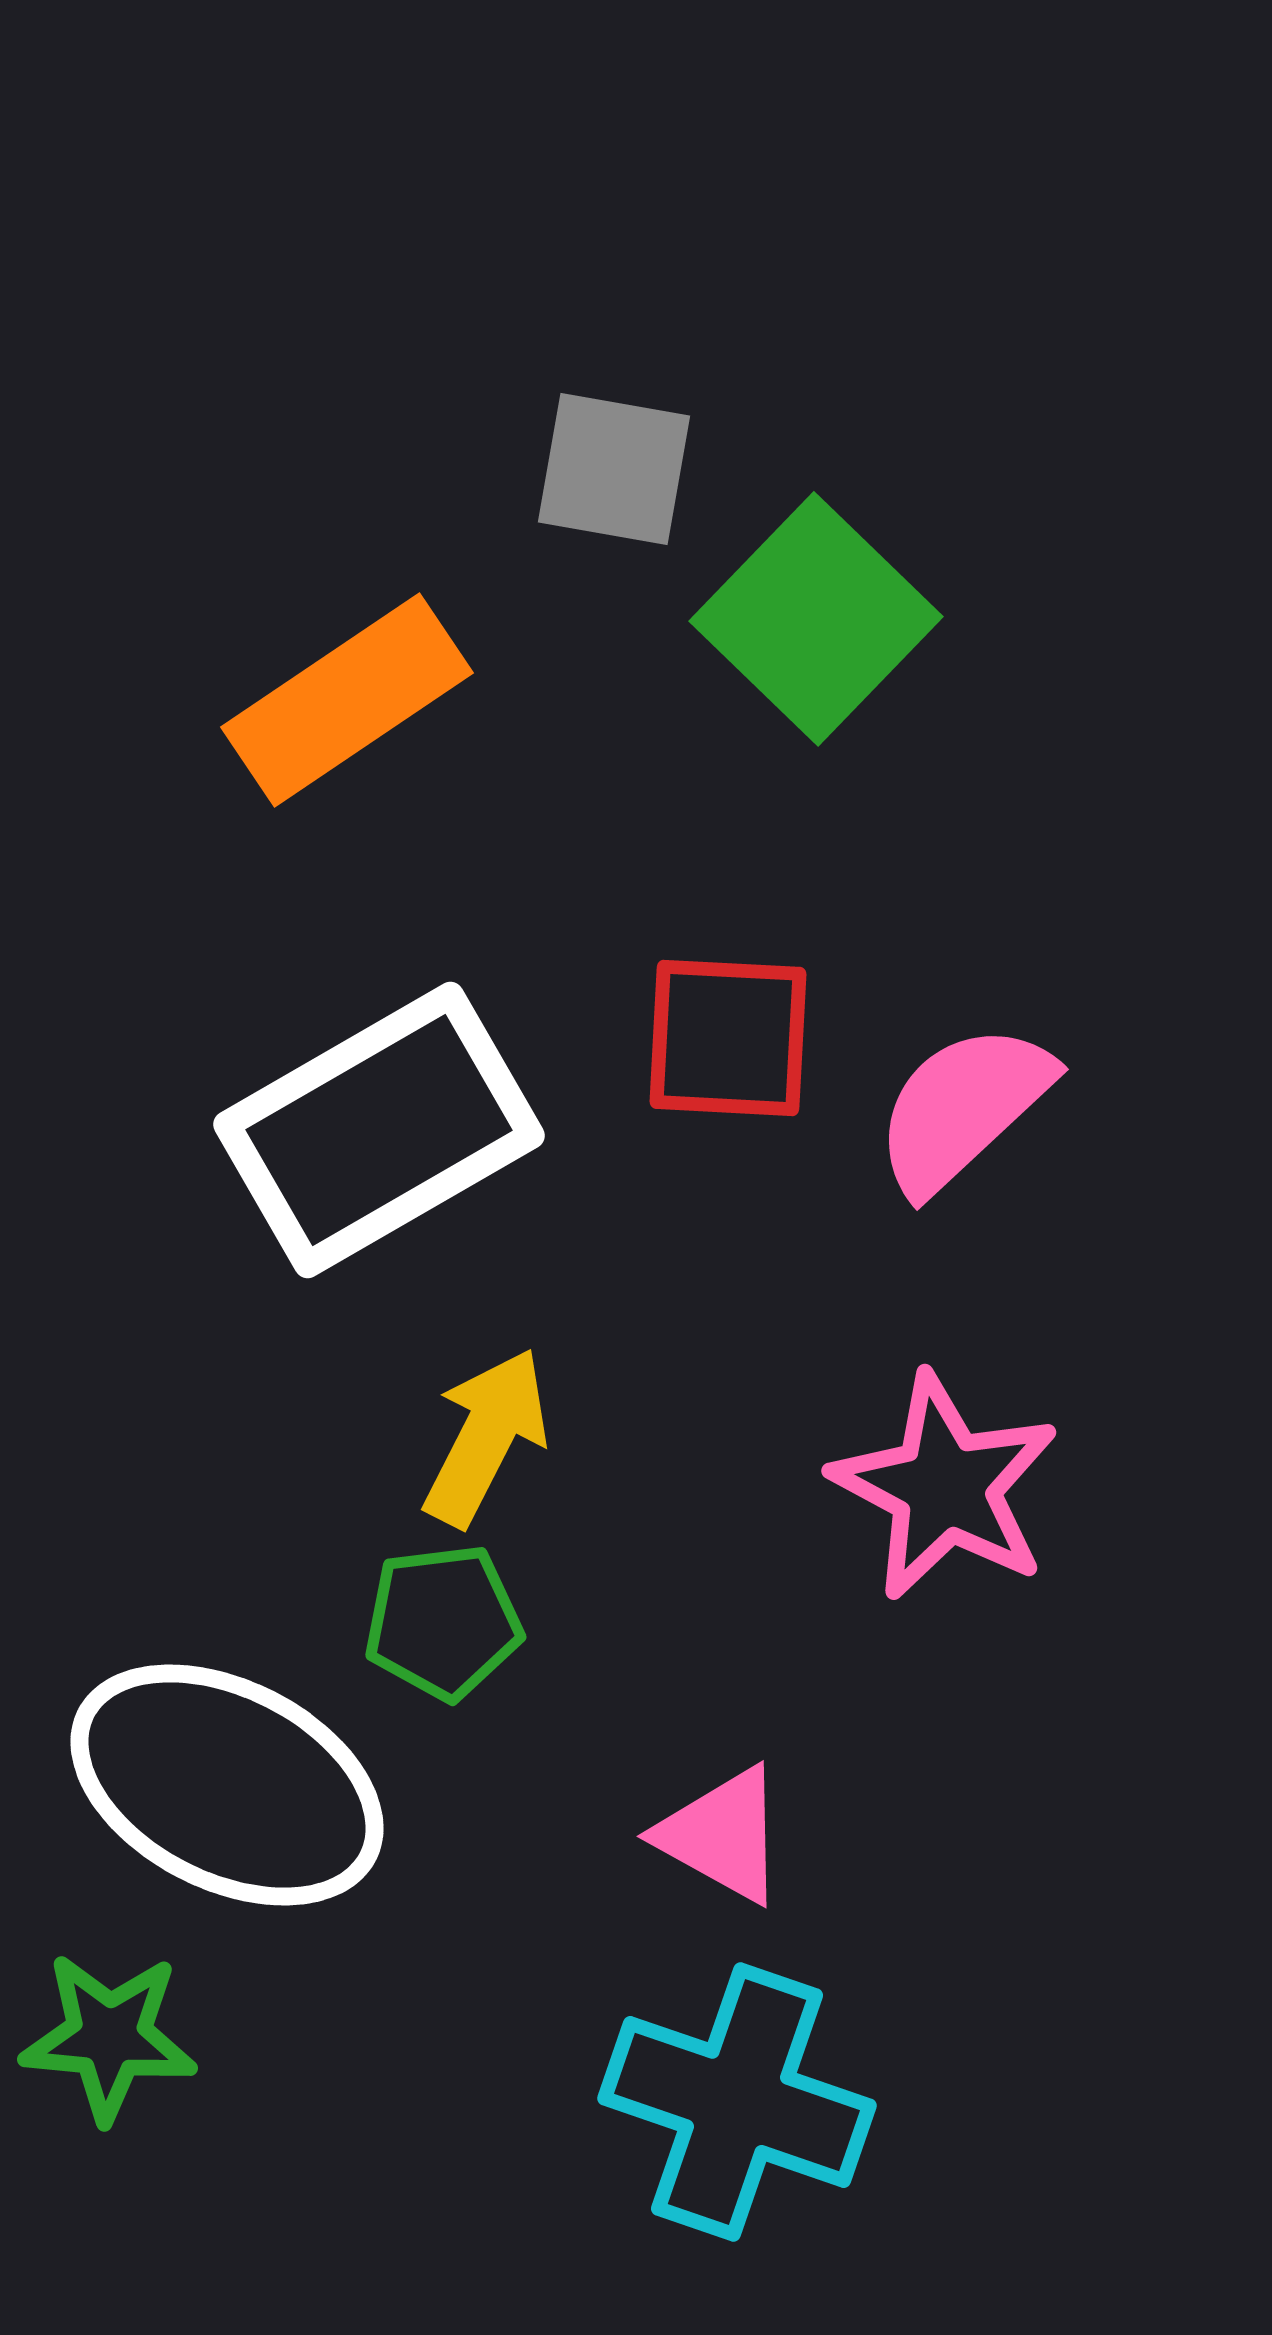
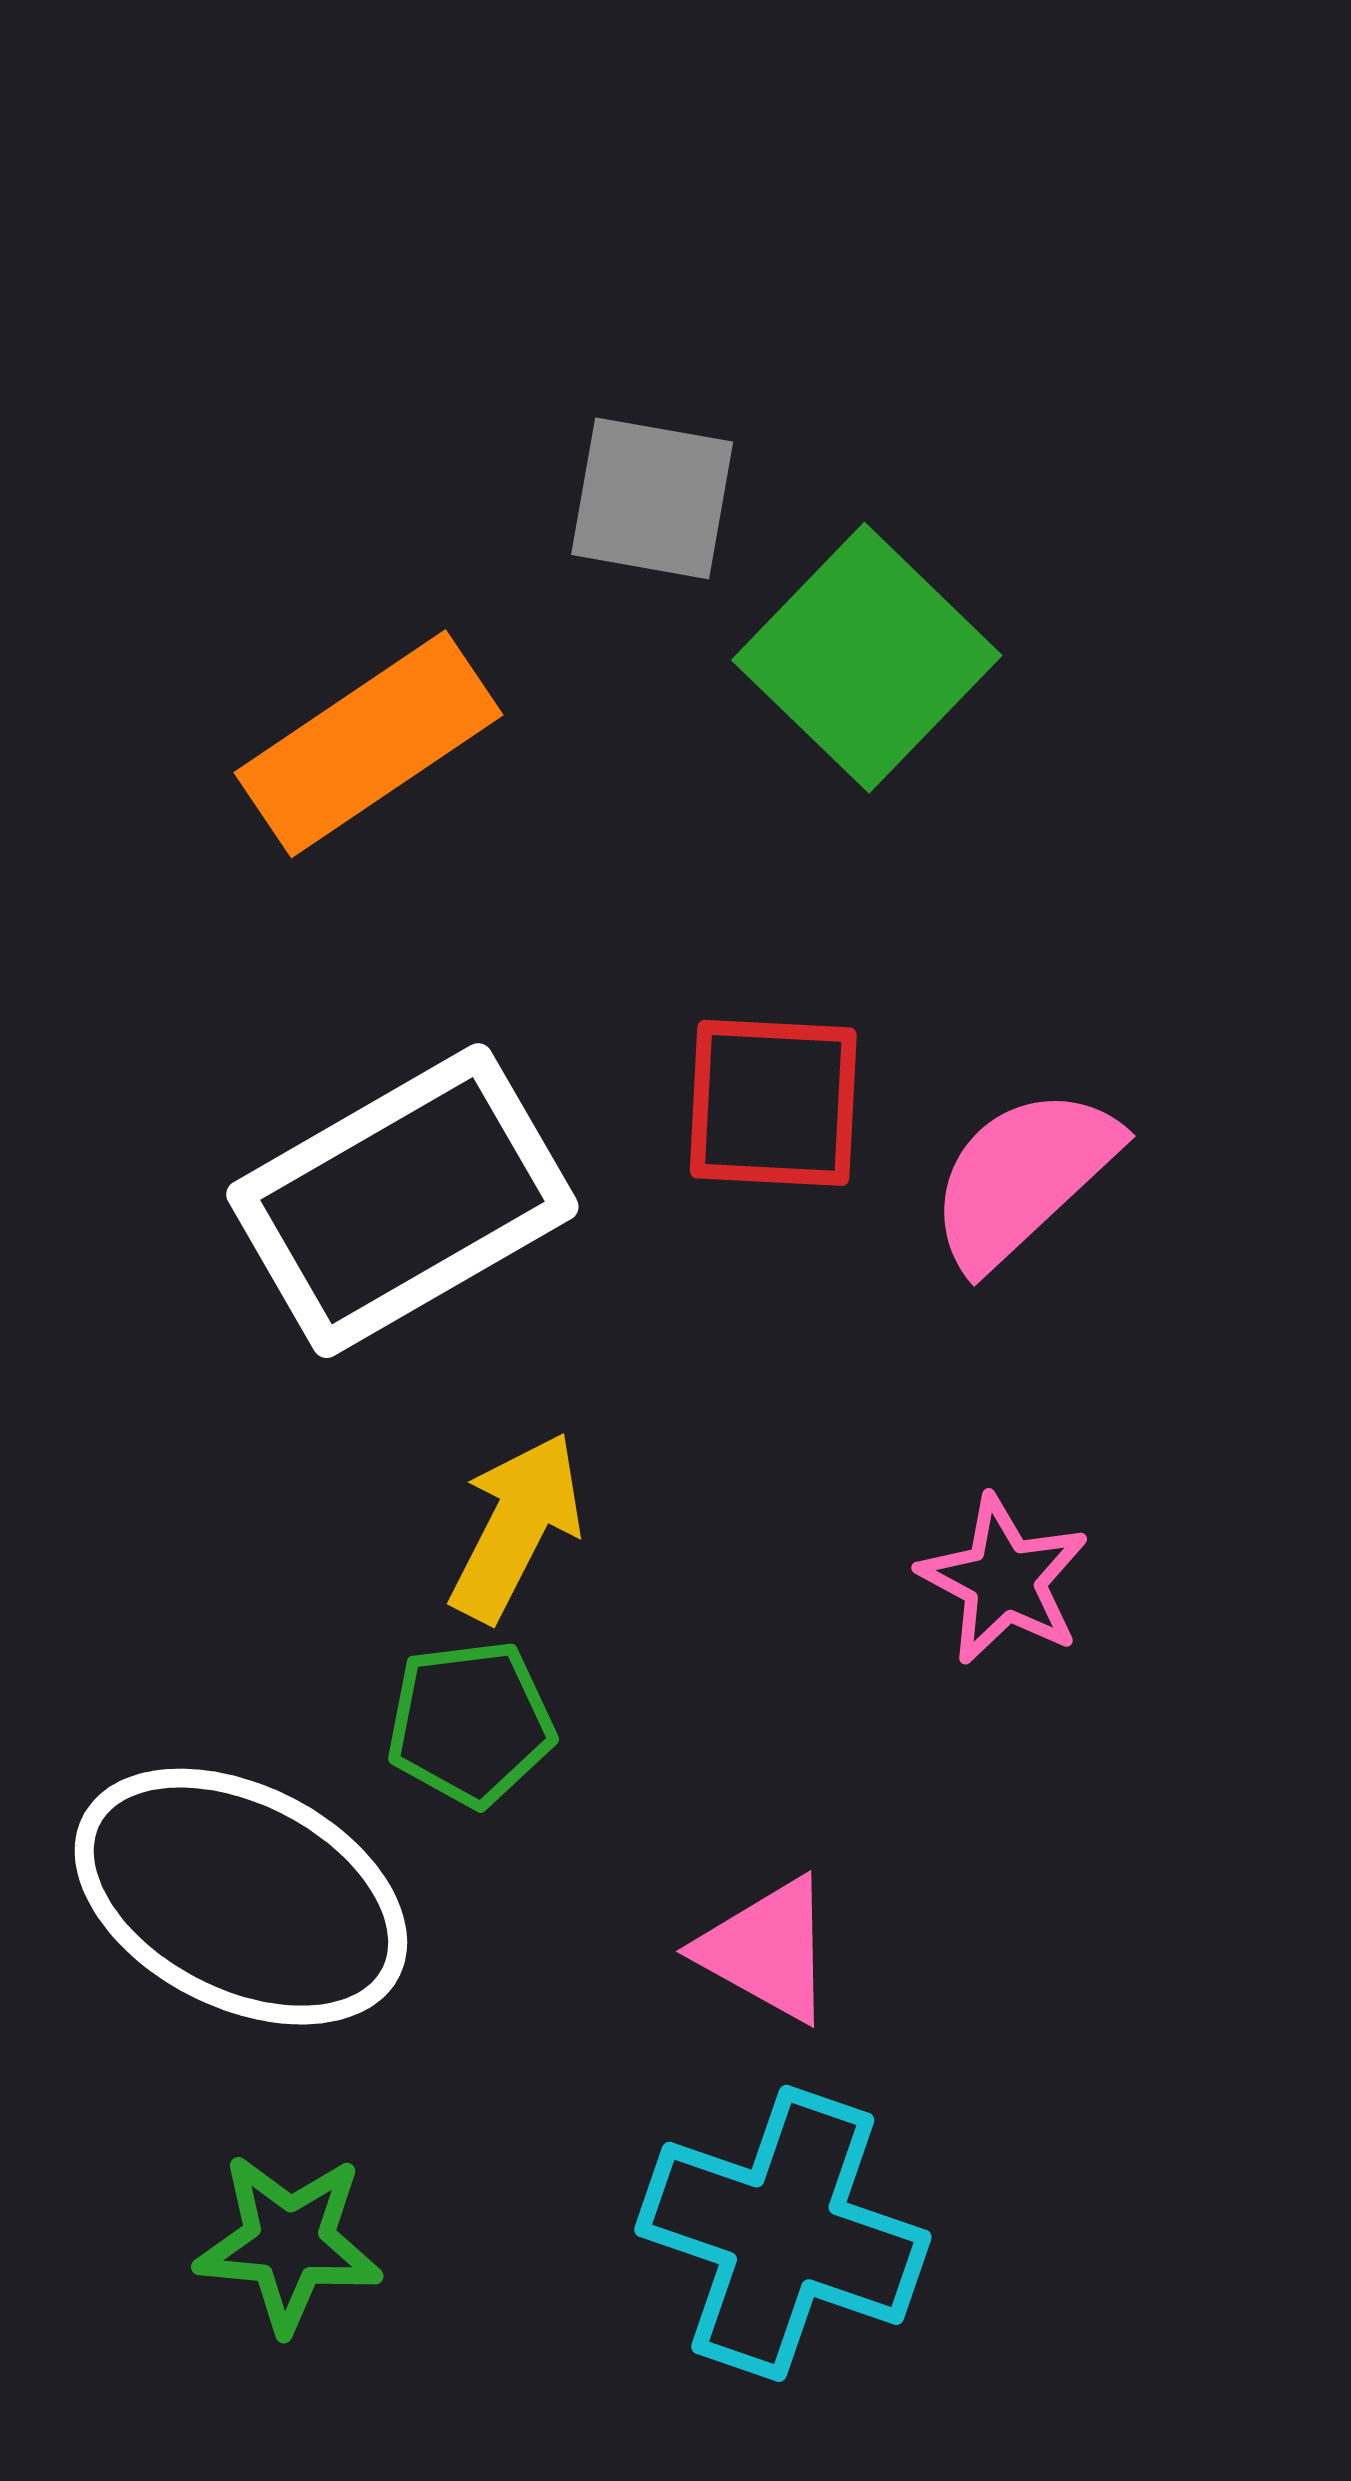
pink star: (945, 1487) -> (1004, 1580), size x0.7
green star: (109, 2037) -> (289, 2243), moved

